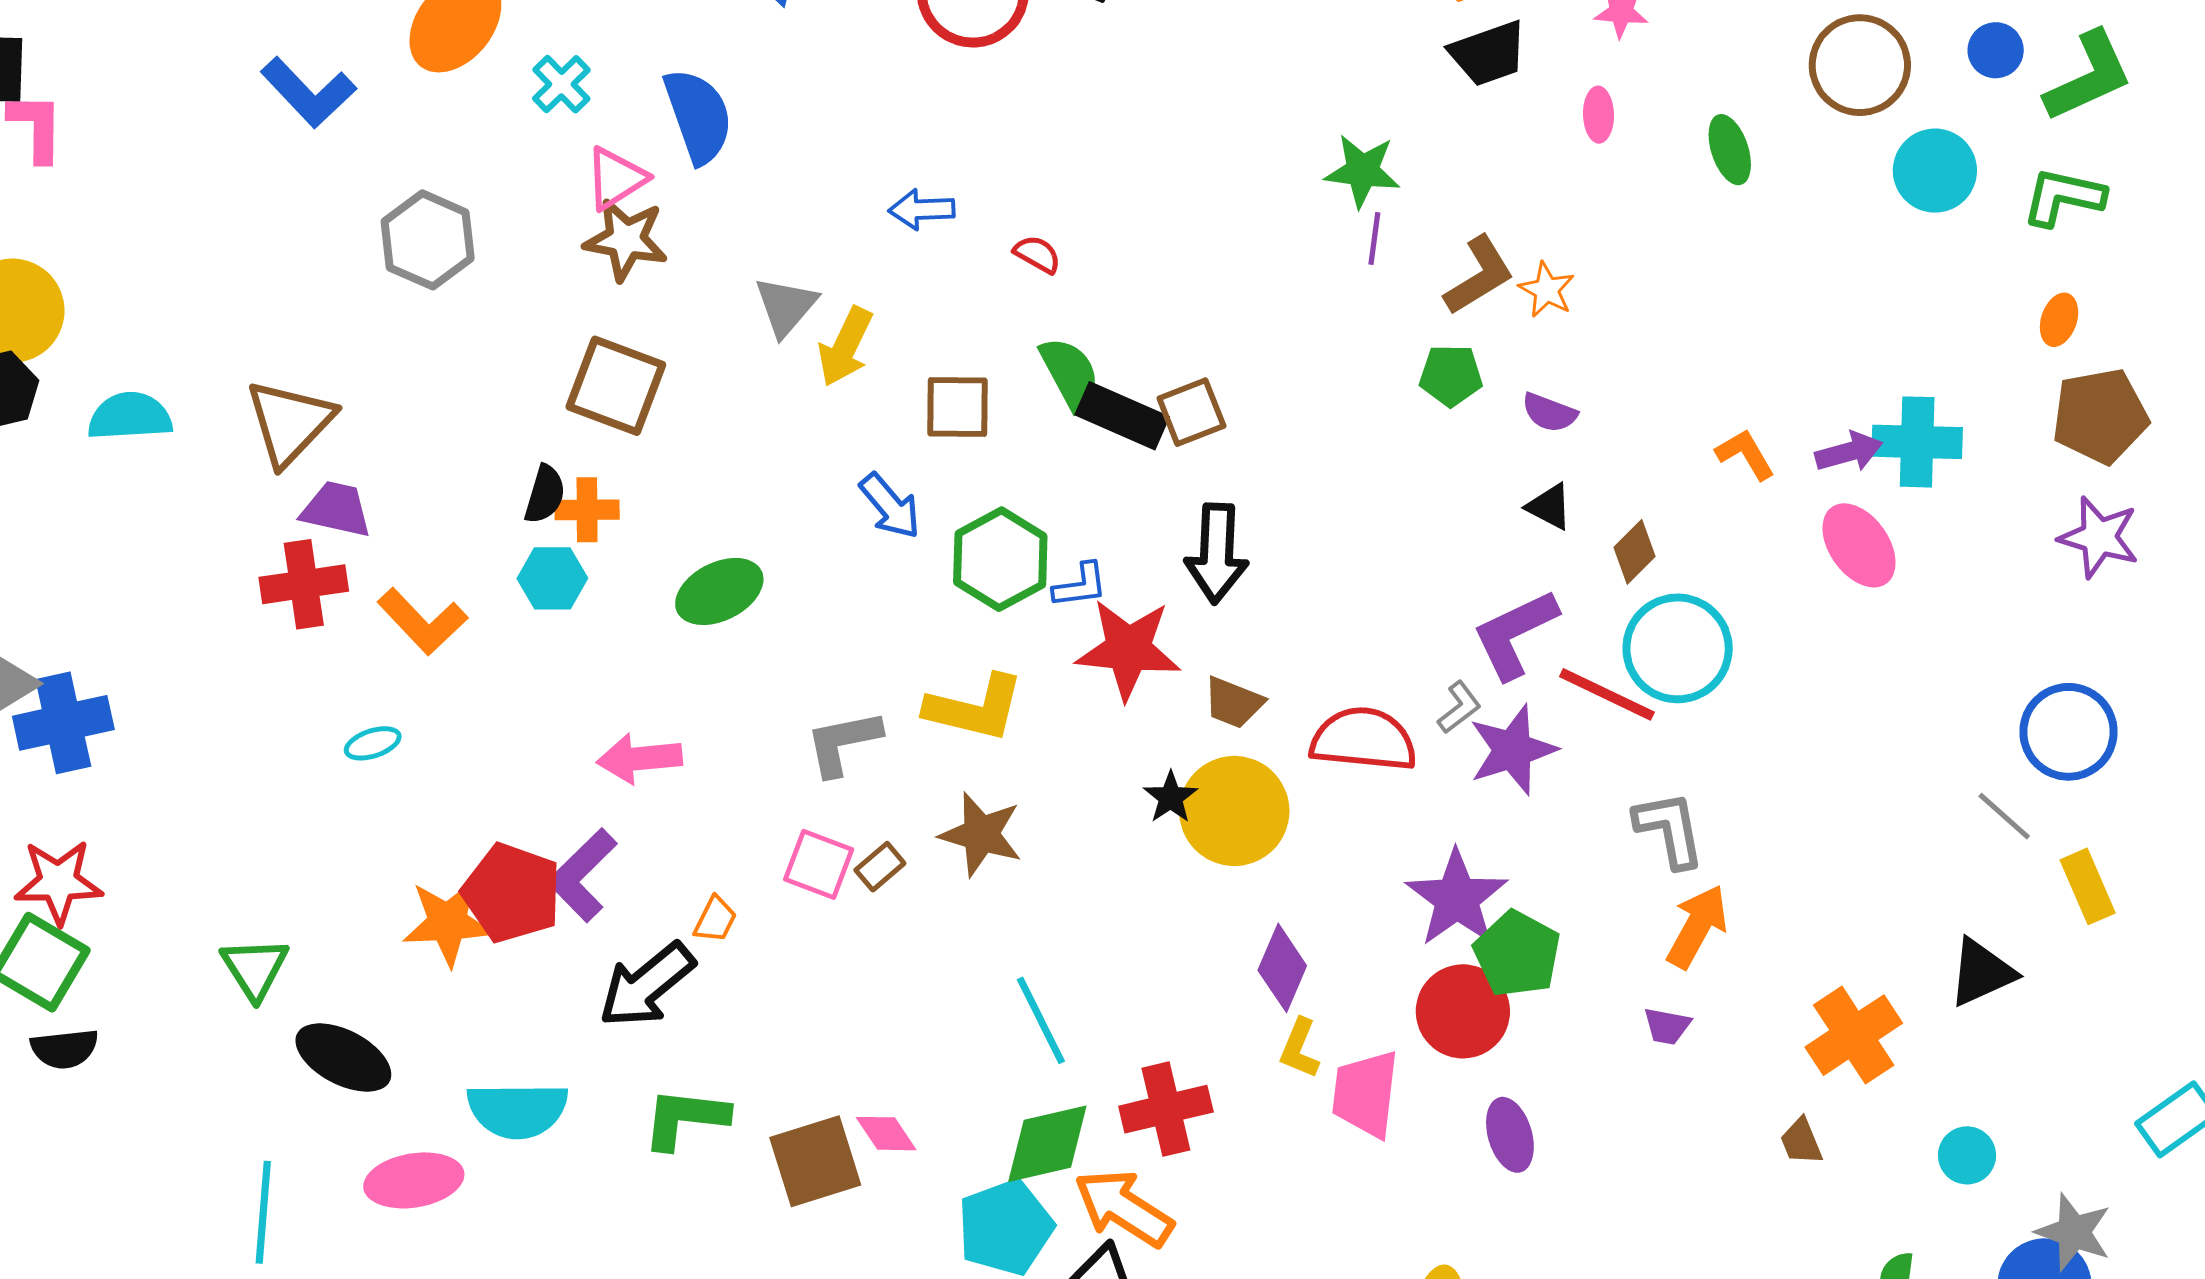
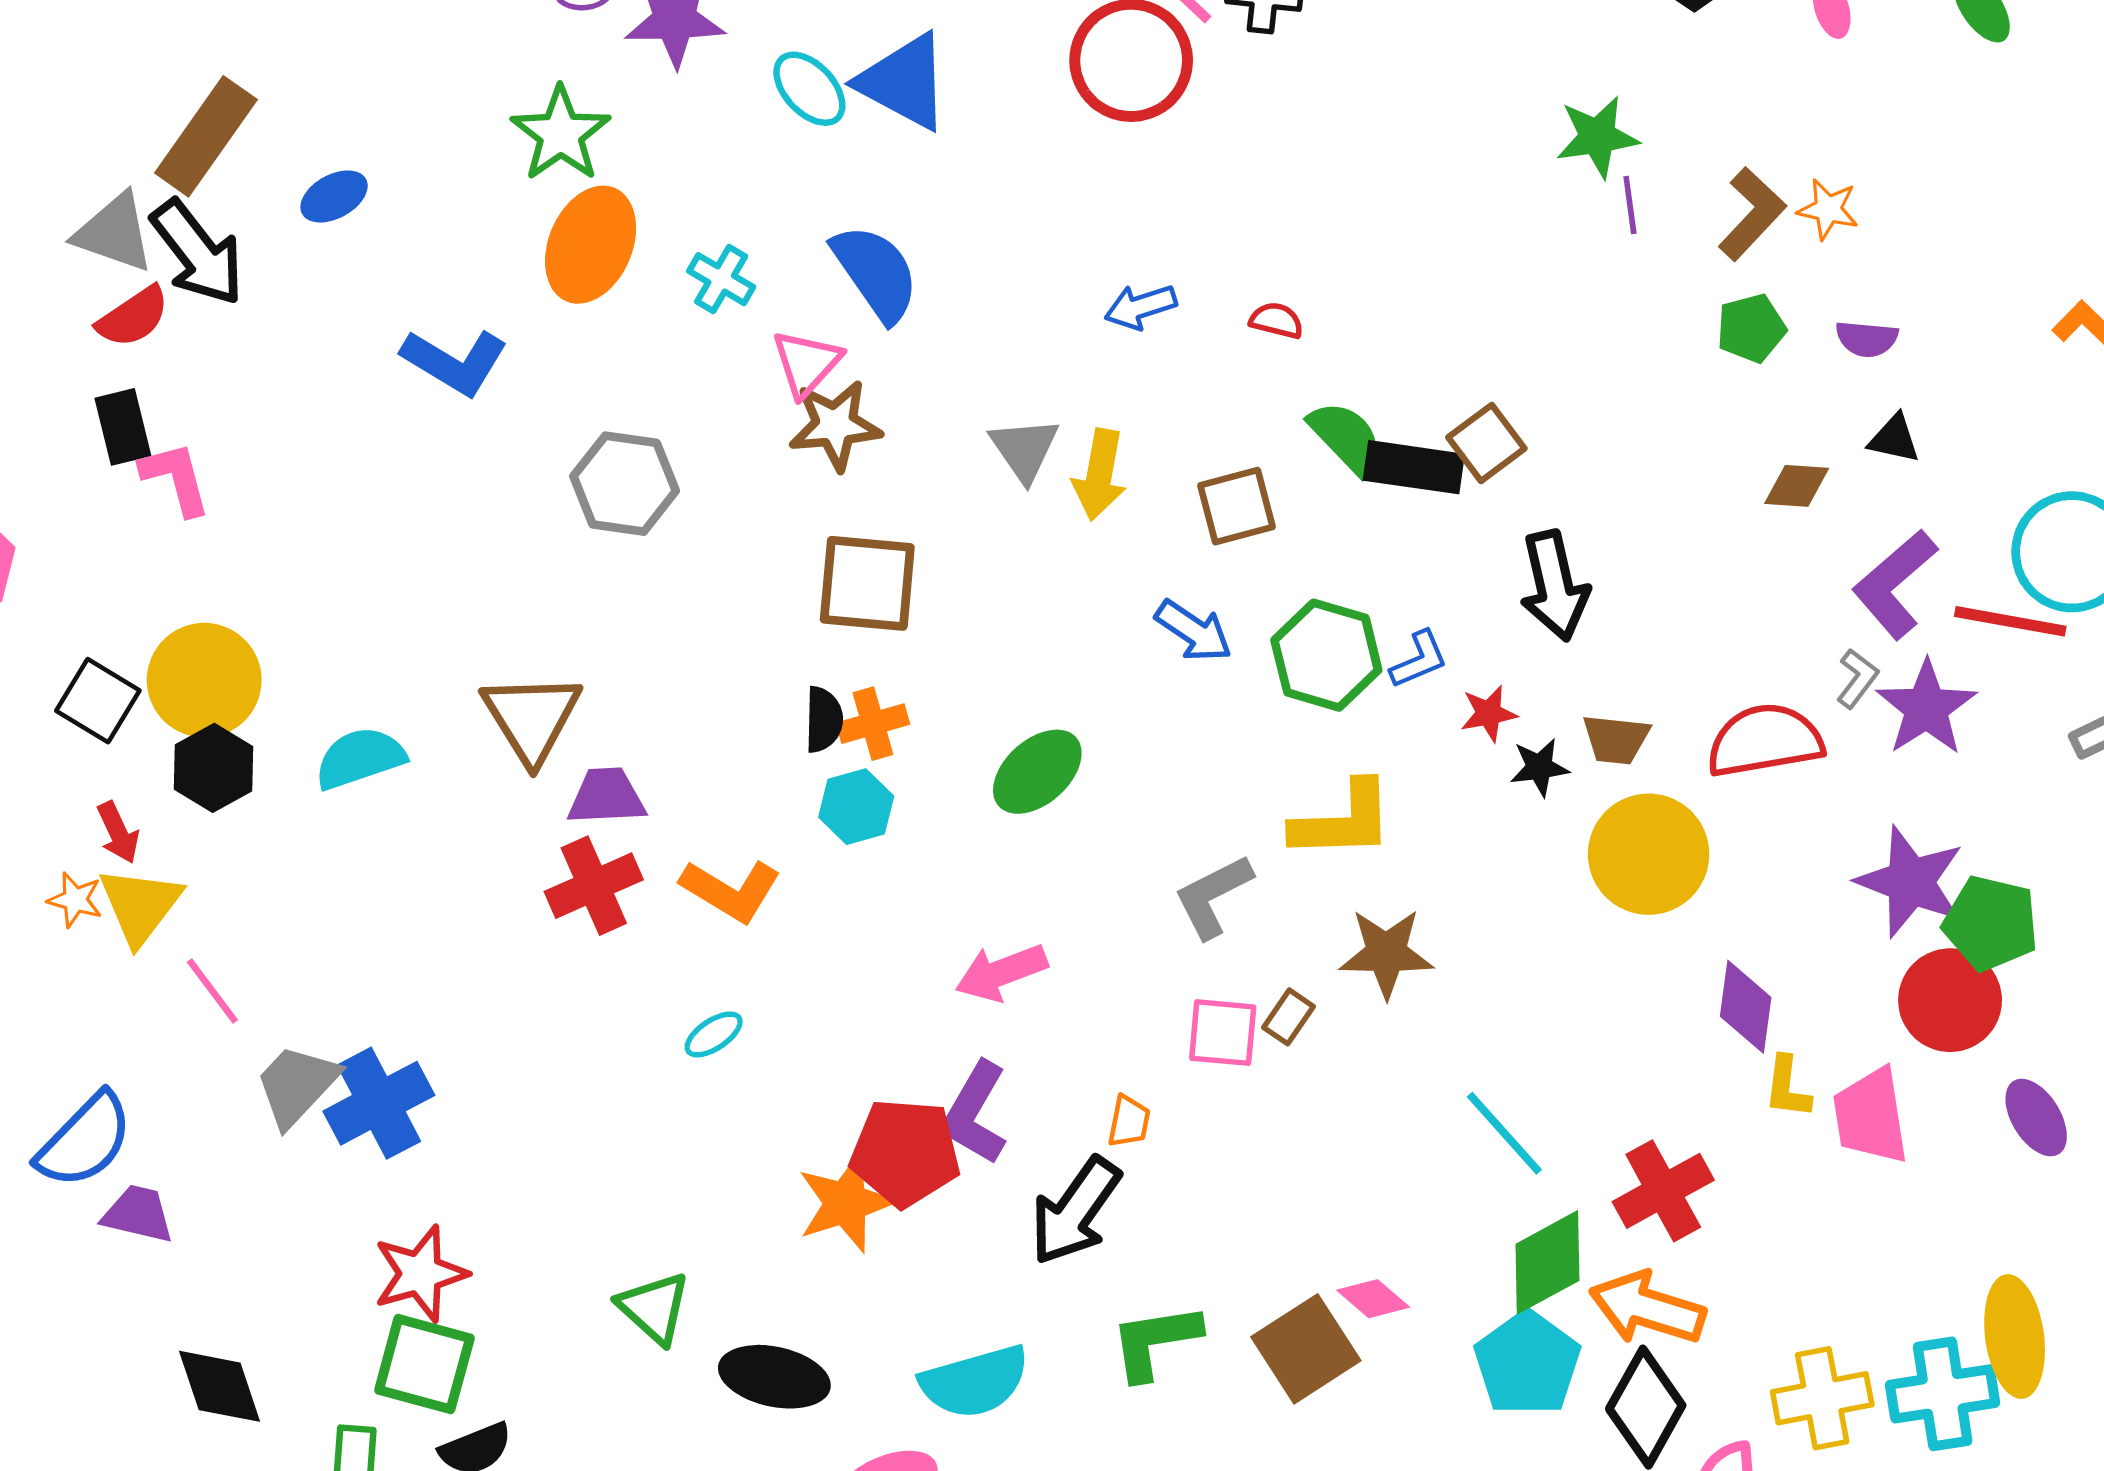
brown diamond: (1635, 552) -> (1797, 486), moved, turned 64
red star: (1128, 649) -> (1489, 713), size x0.5
black star: (1171, 797) -> (1539, 767), moved, turned -30

